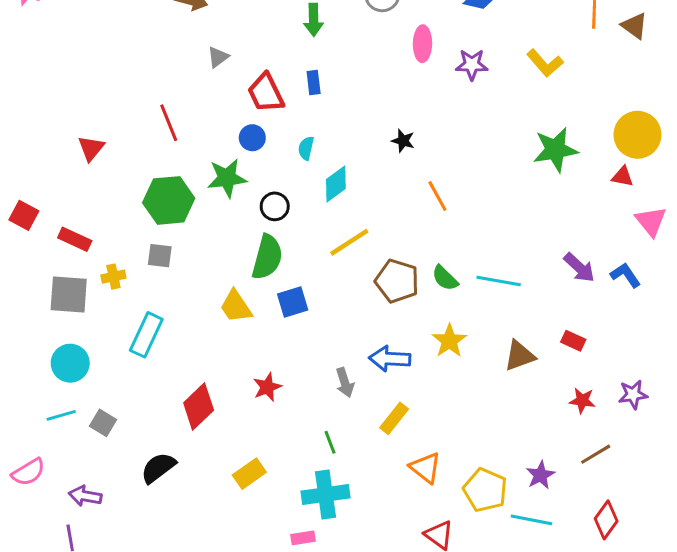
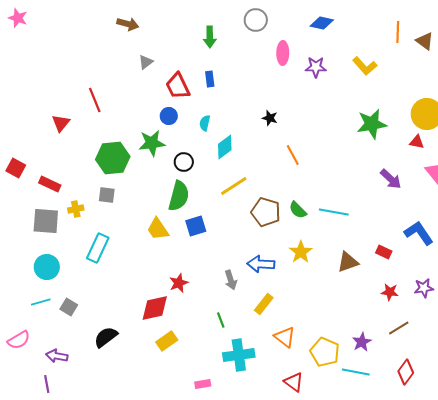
red line: (169, 123) -> (95, 100), moved
purple arrow: (579, 268) -> (391, 179), moved
blue L-shape: (626, 275) -> (419, 233), moved, size x1.4
red diamond: (199, 406) -> (155, 308), moved, turned 32
cyan cross: (325, 495) -> (239, 355), moved

